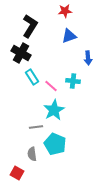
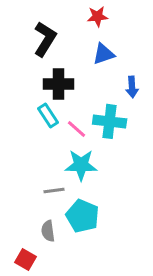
black cross: (21, 53) -> (58, 84), moved, turned -30
cyan cross: (73, 81) -> (110, 121), size x1.5
cyan star: (54, 110) -> (81, 165), turned 30

